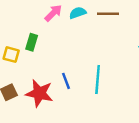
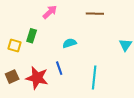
cyan semicircle: (78, 13) -> (69, 43), moved
cyan line: (98, 79) -> (94, 78), moved

